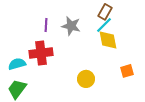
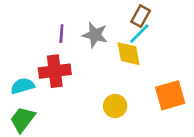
yellow diamond: (108, 40) -> (129, 54), moved
orange square: (127, 71) -> (170, 95), size x1.6

